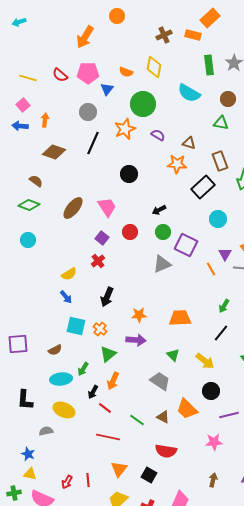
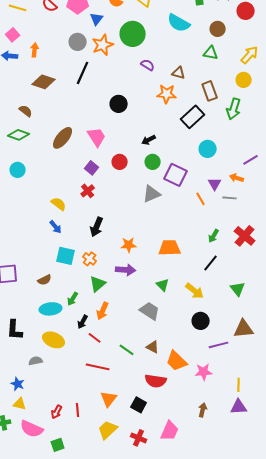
orange star: (125, 129) -> (103, 45), moved
yellow semicircle: (69, 274) -> (59, 204), turned -112
orange trapezoid: (187, 409) -> (177, 361), moved

